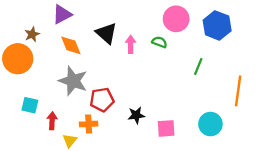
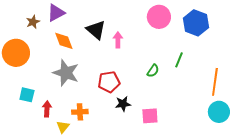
brown star: (32, 34) -> (33, 22), moved
green semicircle: (159, 42) -> (153, 71), moved, turned 104
red pentagon: (102, 100) -> (109, 82), moved
cyan circle: (210, 124) -> (219, 112), moved

